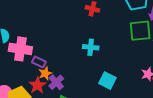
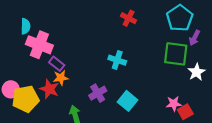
purple cross: (56, 82) -> (98, 93), moved
red star: (37, 85) -> (49, 89), turned -30

